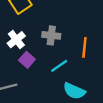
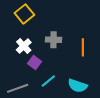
cyan line: (59, 66) -> (48, 81), moved

